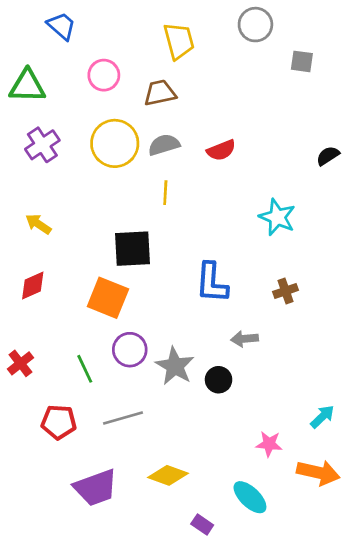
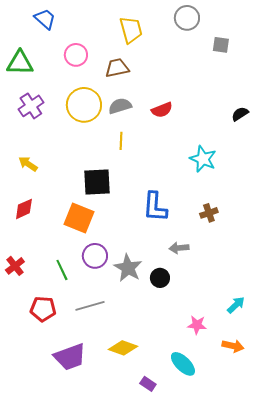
orange arrow: (318, 473) -> (233, 346), size x0.7

